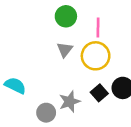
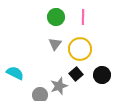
pink line: (98, 27) -> (83, 17), moved
black square: (99, 93) -> (76, 74), moved

